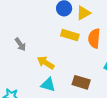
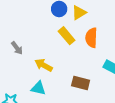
yellow rectangle: (70, 35) -> (67, 36), turned 36
cyan triangle: (48, 85) -> (38, 88), moved

